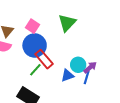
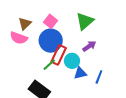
red rectangle: (44, 59) -> (59, 55), turned 60
cyan circle: (78, 65) -> (72, 61), moved
purple arrow: (90, 67) -> (89, 46), moved

